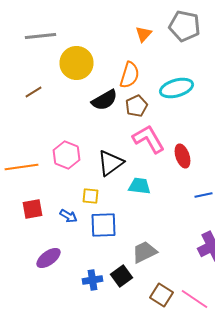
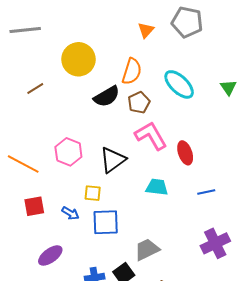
gray line: (40, 36) -> (25, 30), moved
cyan ellipse: (176, 88) -> (179, 84), turned 60
orange line: (22, 167) -> (23, 164), turned 36
cyan trapezoid: (140, 186) -> (157, 187), moved

